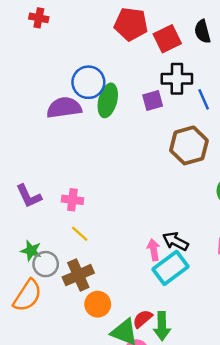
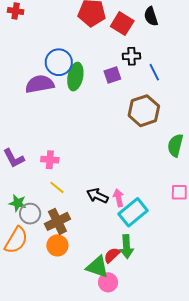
red square: (167, 39) -> (122, 24), turned -30
black cross: (177, 79) -> (132, 56), size x0.7
black arrow: (175, 241) -> (97, 196), moved
orange circle: (98, 304) -> (57, 245), moved
green arrow: (162, 326) -> (127, 247), moved

